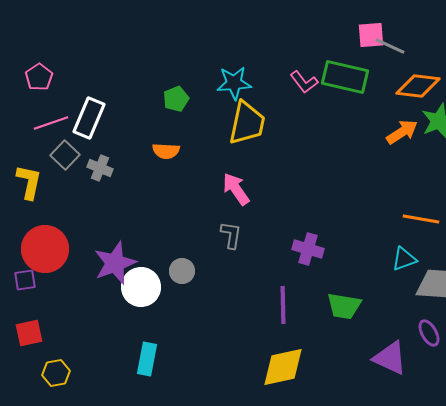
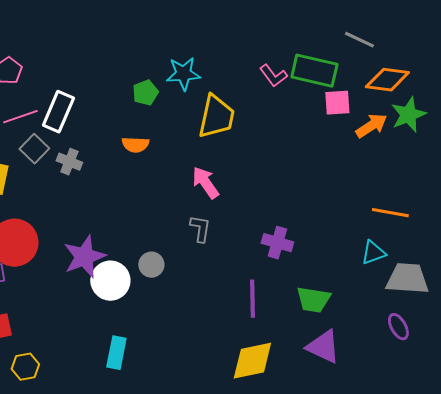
pink square: (371, 35) -> (337, 103), moved
cyan star: (234, 83) -> (183, 74), moved
purple triangle: (390, 358) -> (323, 347), moved

